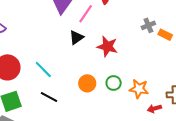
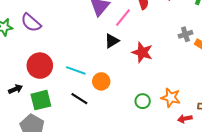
cyan line: (43, 70) -> (76, 70), turned -30
orange circle: (87, 83) -> (101, 81), moved
green circle: (114, 83) -> (143, 101), moved

